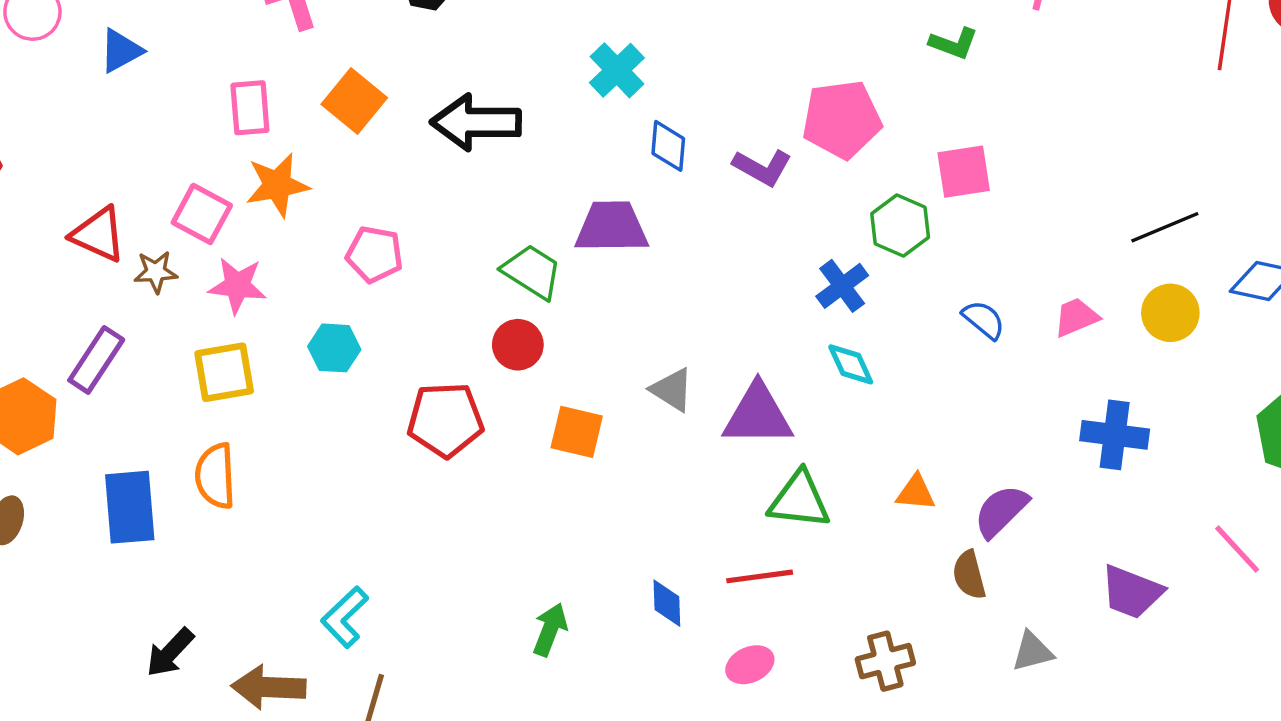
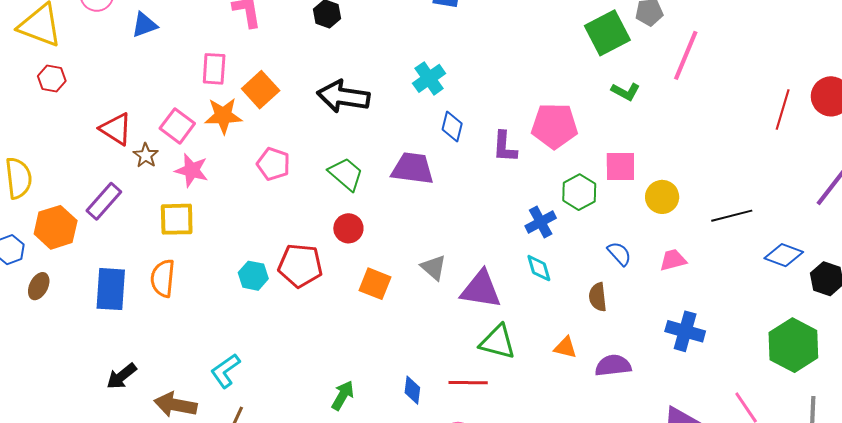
orange square: (354, 101) -> (261, 90), moved
purple L-shape: (762, 167) -> (505, 147), turned 56
brown star: (156, 272) -> (146, 155), turned 30
green trapezoid: (532, 272) -> (346, 174), moved
yellow circle: (1170, 313) -> (662, 197), moved
cyan hexagon: (334, 348) -> (253, 276), moved
purple semicircle: (1001, 511) -> (613, 365), turned 30
brown semicircle: (969, 575) -> (598, 297), moved

